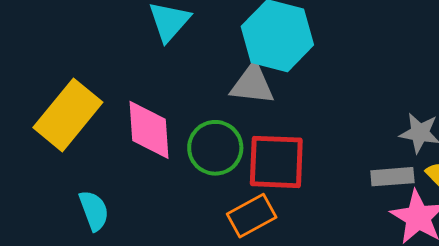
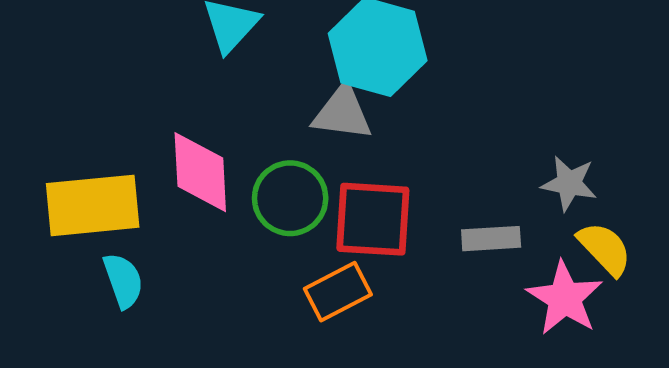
yellow rectangle: (68, 115) -> (93, 205), moved, turned 44
gray rectangle: (392, 177) -> (491, 239), moved

